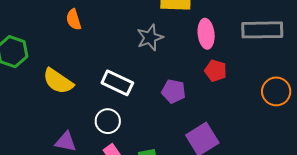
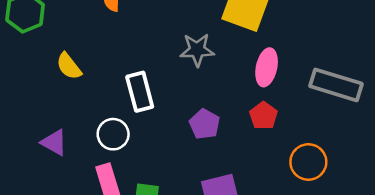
yellow semicircle: (58, 81) -> (69, 66), size x0.7
white rectangle: (117, 83) -> (140, 92), turned 32
orange circle: (276, 91) -> (308, 162), moved

